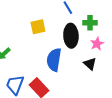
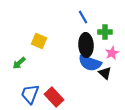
yellow square: (38, 27) -> (39, 41), moved, turned 35
blue semicircle: (54, 60) -> (90, 63), moved, turned -80

